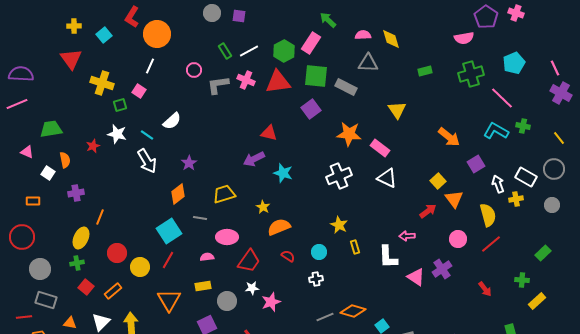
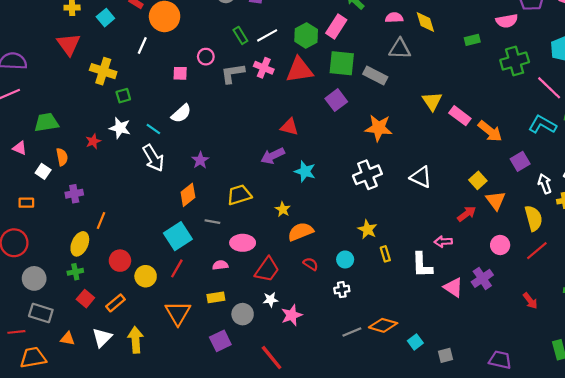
white line: (150, 66) -> (142, 45), moved
green rectangle: (425, 71) -> (472, 40), moved
pink square: (139, 91) -> (180, 73), moved, turned -32
pink rectangle: (380, 148) -> (460, 116), moved

